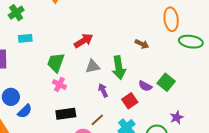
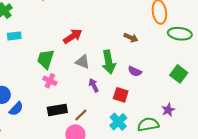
gray triangle: (93, 66) -> (83, 62), turned 35
green square: (166, 82) -> (179, 74), moved
purple semicircle: (145, 86) -> (135, 71), moved
red square: (130, 101) -> (121, 95), turned -35
brown line: (97, 120) -> (81, 115), moved

